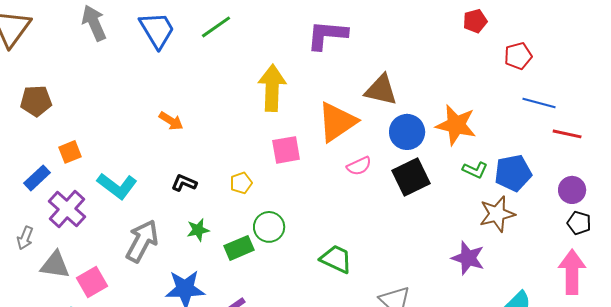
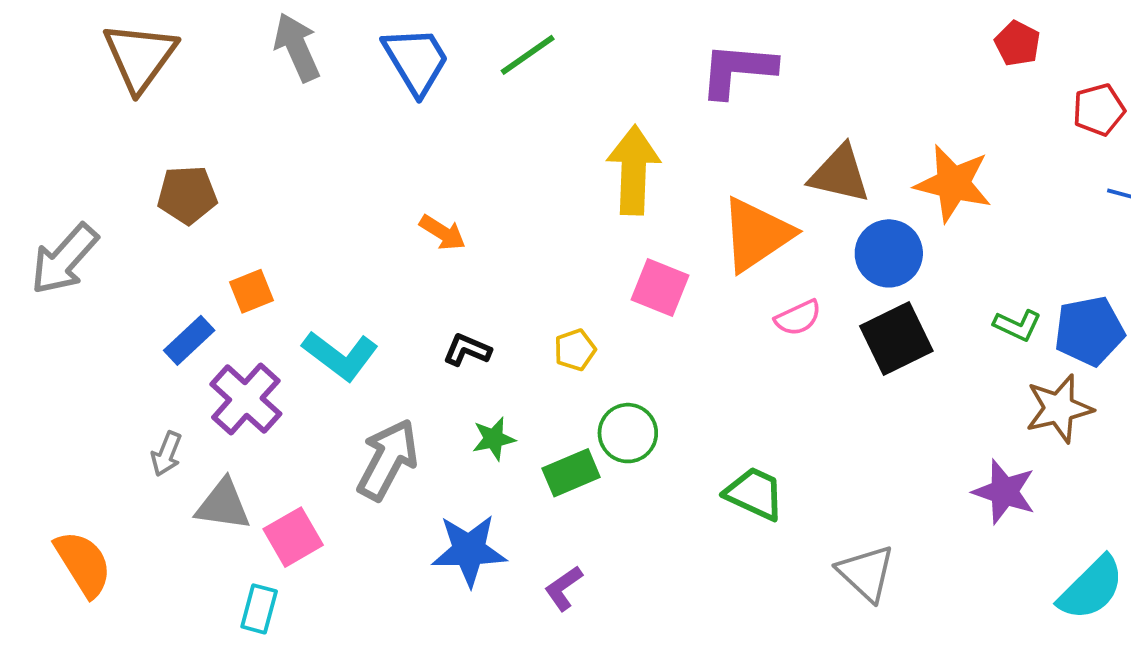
red pentagon: (475, 21) -> (1017, 43), turned -30
orange star: (456, 125) -> (953, 183), moved
pink square: (286, 150) -> (660, 287), turned 32

